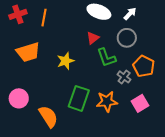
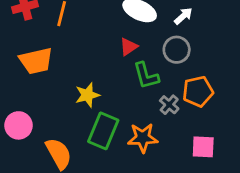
yellow star: (66, 61) -> (87, 95), moved
orange pentagon: (144, 66) -> (198, 91), turned 30
pink square: (140, 103) -> (203, 147), moved, turned 30

